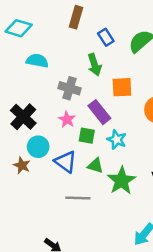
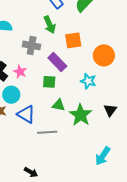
pink star: (67, 119) -> (20, 72), moved
cyan star: (117, 140) -> (88, 81), moved
blue triangle: (66, 162) -> (26, 114), moved

